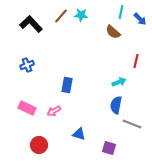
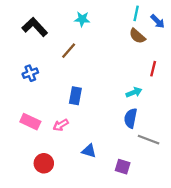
cyan star: (81, 15) -> (82, 19), moved
brown line: (61, 16) -> (69, 51), moved
brown semicircle: (113, 32) -> (137, 36), moved

